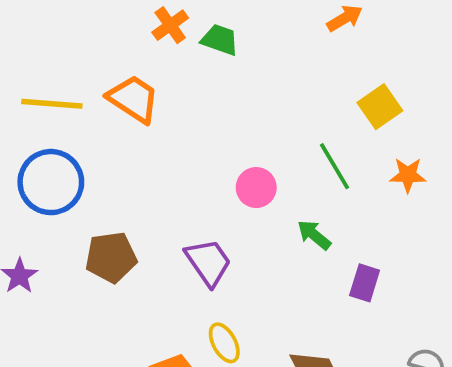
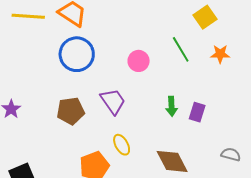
blue circle: (51, 182) -> (77, 54), moved
green arrow: (314, 235) -> (172, 106), moved, turned -132
brown pentagon: (111, 257) -> (71, 111), moved

